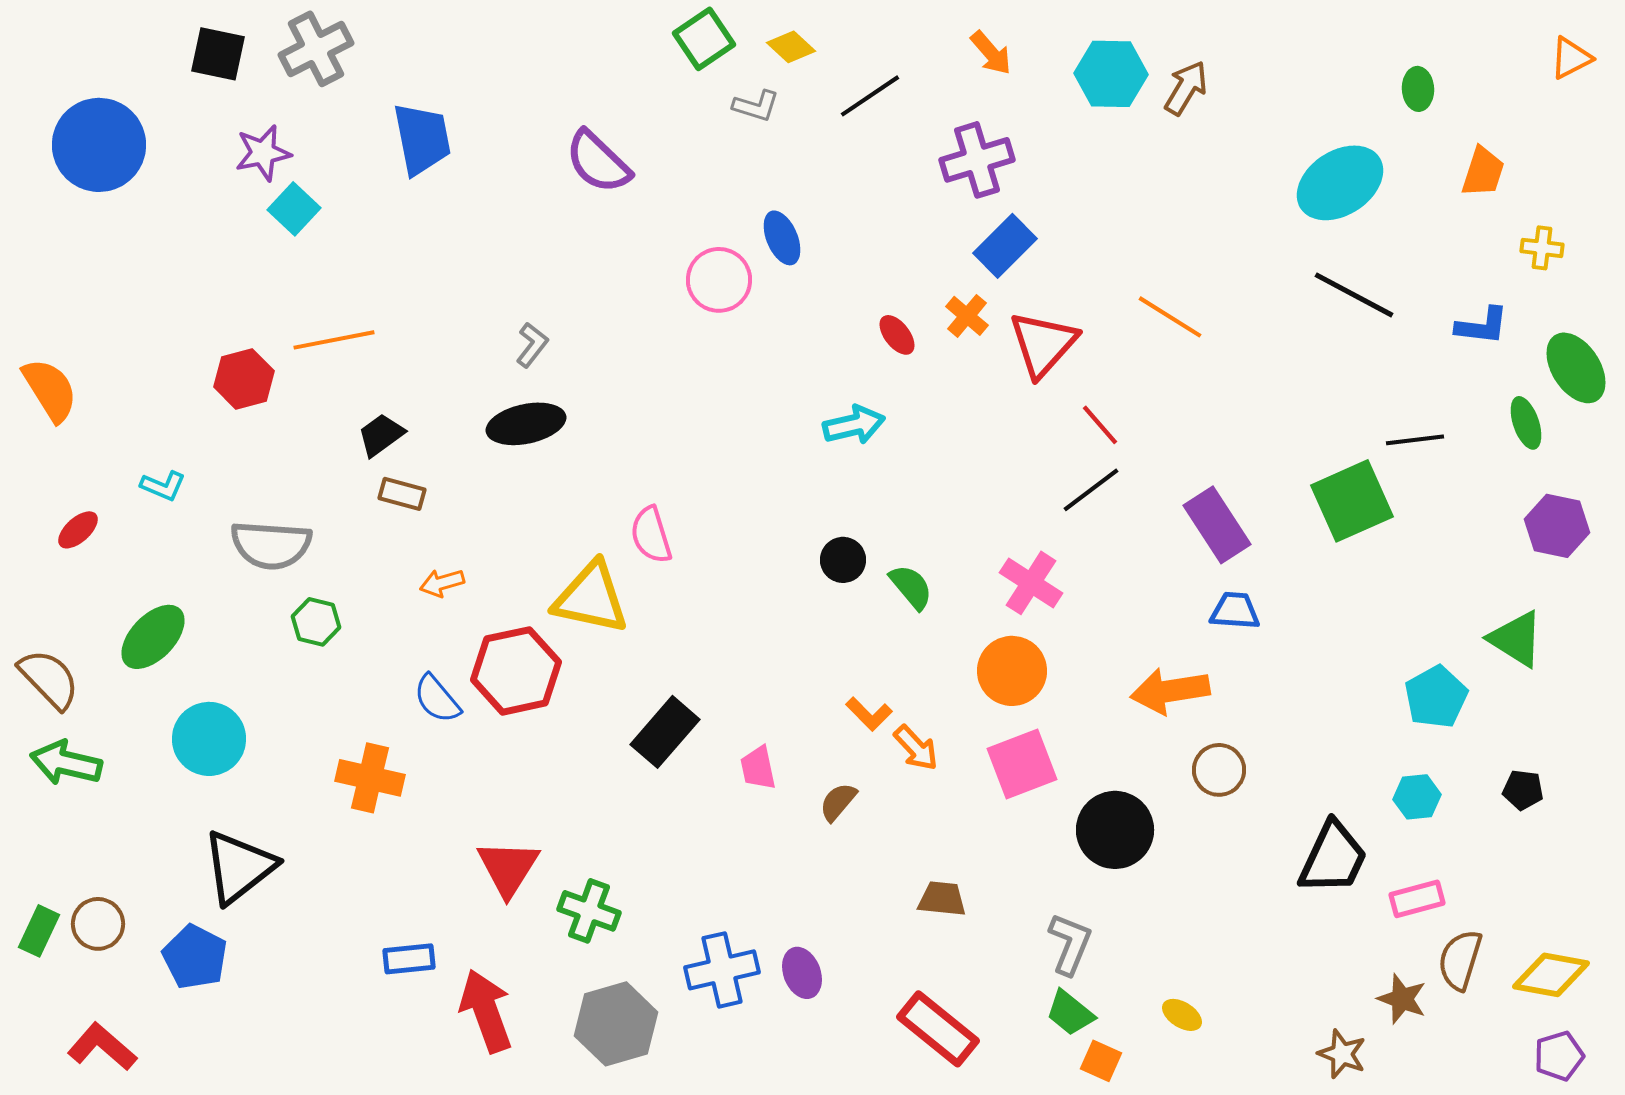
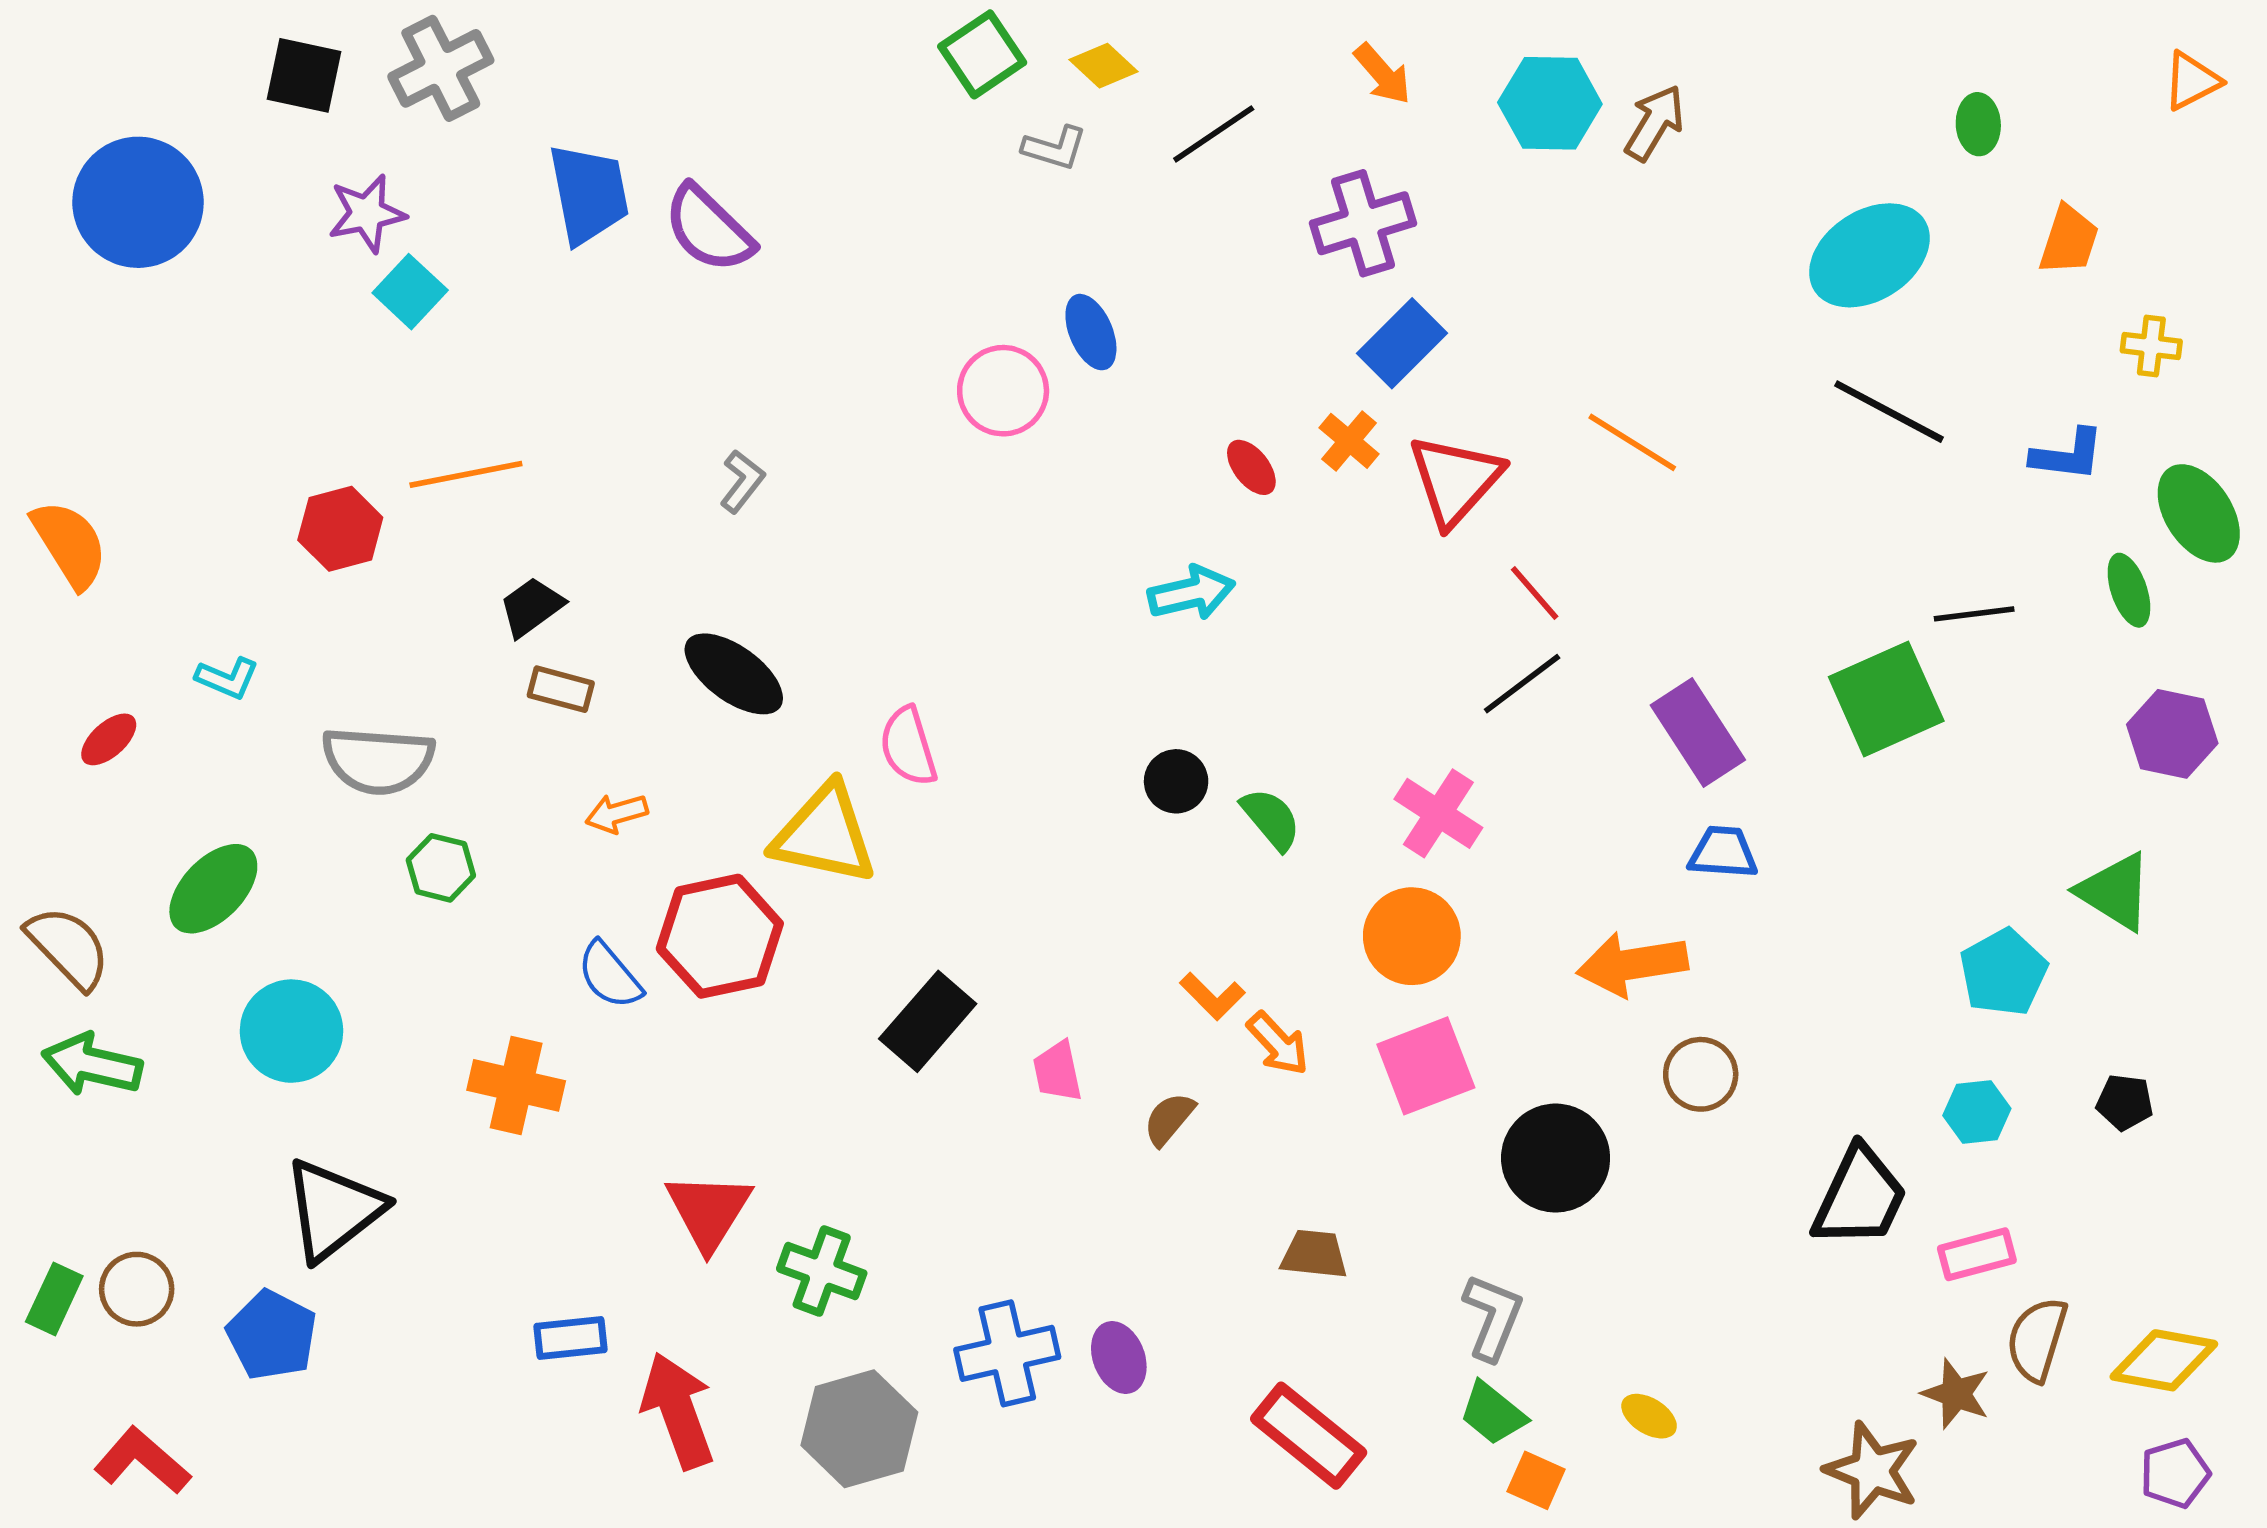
purple semicircle: (598, 162) -> (709, 229), moved
black ellipse: (526, 424) -> (734, 674), moved, turned 48
brown star: (1342, 1054) -> (1872, 1471), size x1.4

